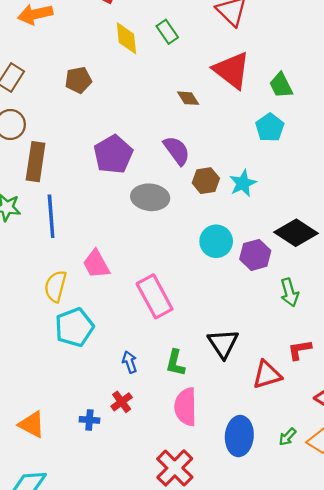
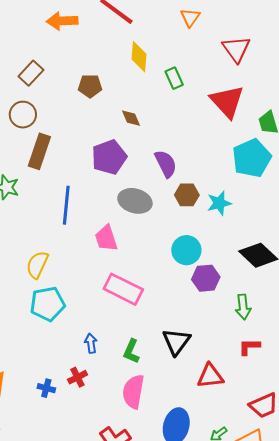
green rectangle: (167, 32) -> (174, 78), moved
brown diamond: (188, 98) -> (131, 118), moved
cyan pentagon: (270, 128) -> (252, 158), size x1.5
blue line: (51, 216) -> (66, 205), moved
purple hexagon: (255, 255) -> (206, 278), moved
pink trapezoid: (96, 264) -> (106, 238), moved
pink rectangle: (155, 296) -> (123, 289), turned -45
red L-shape: (300, 350) -> (249, 347), moved

